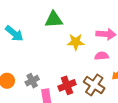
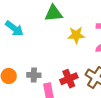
gray cross: (32, 81) -> (34, 75), turned 32

